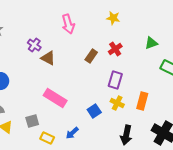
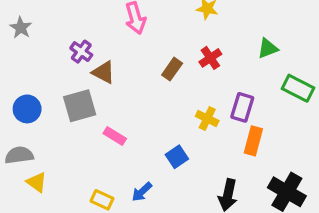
purple rectangle: (115, 80) -> (242, 107), moved
pink rectangle: (55, 98) -> (115, 136), size x0.6
yellow cross: (117, 103) -> (207, 118), moved
gray square: (32, 121) -> (80, 106), moved, size x1.5

